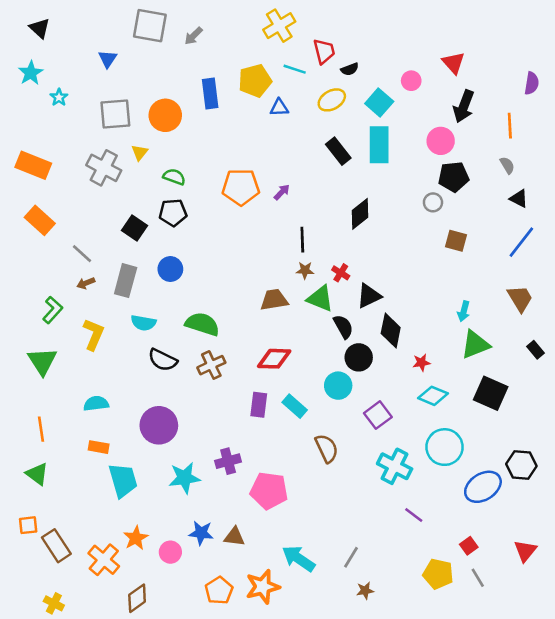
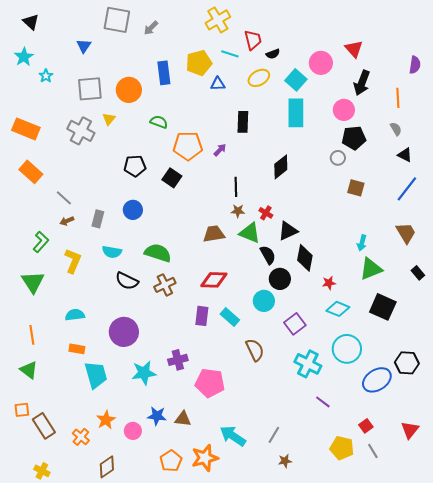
pink circle: (411, 81) -> (321, 63), size x1.5
black rectangle: (338, 151) -> (243, 122), moved, turned 40
green semicircle: (174, 177) -> (159, 122), moved
black square: (135, 228) -> (172, 178), moved
gray rectangle: (126, 281) -> (98, 219), size x0.7
orange cross: (104, 560) -> (81, 437), size x0.7

